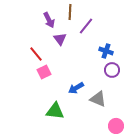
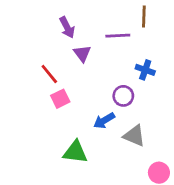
brown line: (70, 12) -> (144, 16), moved
purple line: (86, 26) -> (118, 36), turned 48
purple circle: (112, 70) -> (123, 96), moved

